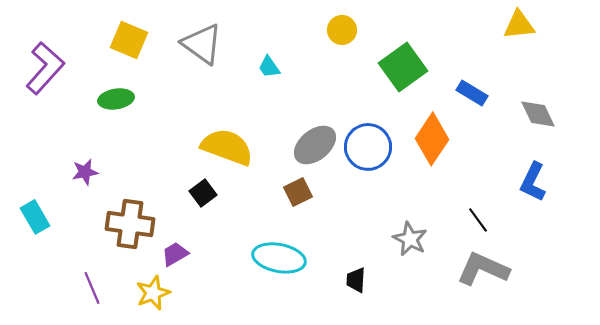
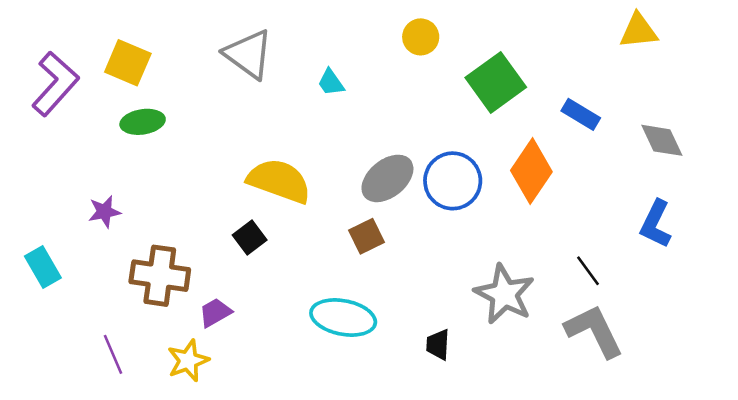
yellow square: (129, 40) -> (128, 63), moved
gray star: (410, 239) -> (504, 294), size x1.4
gray L-shape: (483, 269) -> (594, 331), turned 40

